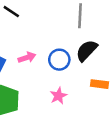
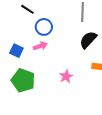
blue circle: (59, 60) -> (44, 27), moved

